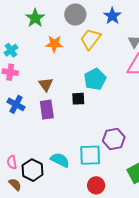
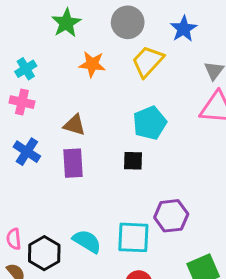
brown triangle: (46, 84) -> (74, 125), turned -42
black square: (78, 99) -> (133, 161), moved

